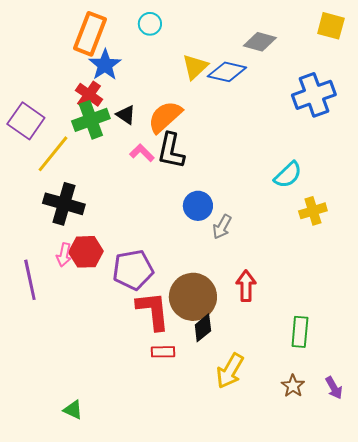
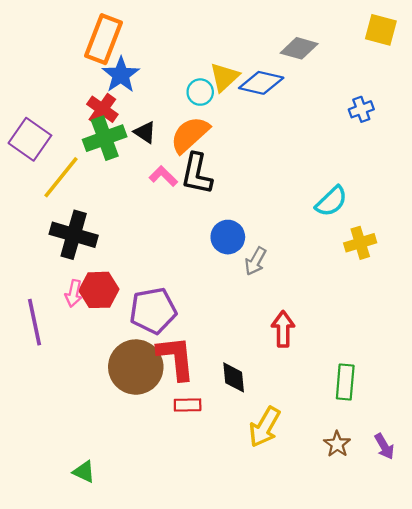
cyan circle: (150, 24) -> (200, 92), moved
blue cross: (314, 95) -> (361, 109), size x0.5
brown circle: (193, 297) -> (136, 367), moved
black diamond: (203, 328) -> (234, 377), turned -56

